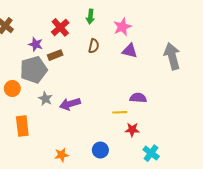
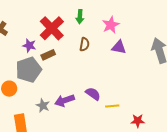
red cross: (60, 27) -> (52, 28), size x1.4
purple semicircle: (138, 98) -> (93, 94), moved, turned 35
gray star: (45, 99) -> (43, 105), moved
red star: (132, 130) -> (138, 121), moved

